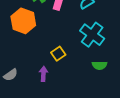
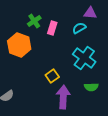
purple arrow: (43, 74) -> (63, 97), moved, size x1.6

